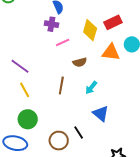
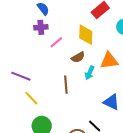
yellow diamond: (90, 30) -> (86, 35), moved
orange triangle: (111, 52) -> (109, 61), moved
cyan arrow: (91, 88) -> (90, 73), moved

